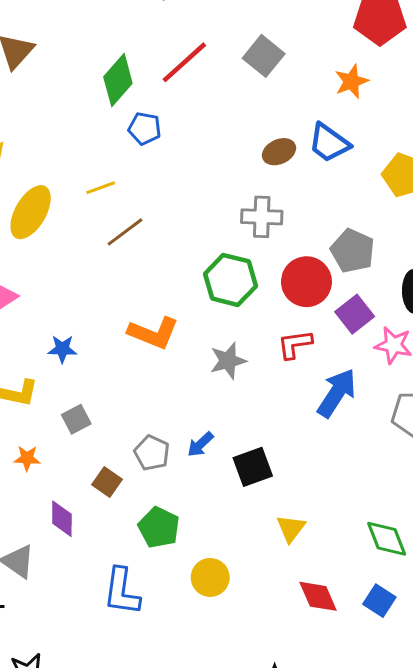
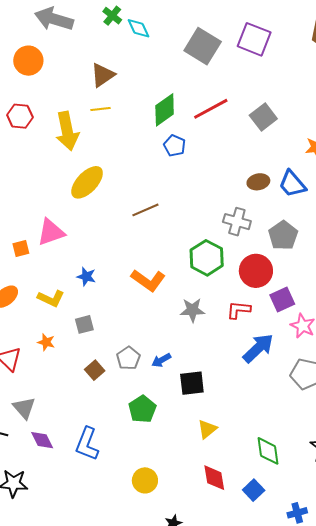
yellow line: (101, 188) -> (101, 109), moved
gray pentagon: (353, 251) -> (283, 235), moved
purple diamond: (62, 519) -> (42, 440), moved, turned -40
green pentagon: (159, 527) -> (142, 409), moved
yellow circle: (210, 577) -> (145, 480), moved

